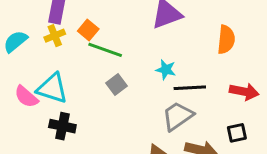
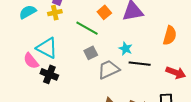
orange square: (88, 30) -> (104, 12), moved
pink semicircle: (26, 97) -> (31, 61), moved
gray trapezoid: (178, 116) -> (109, 69), moved

